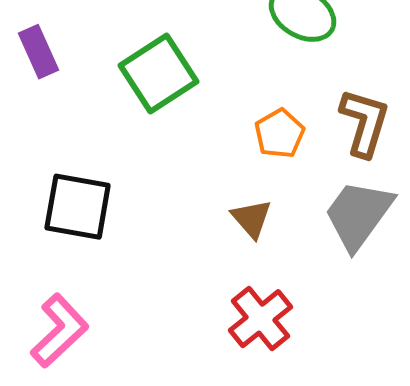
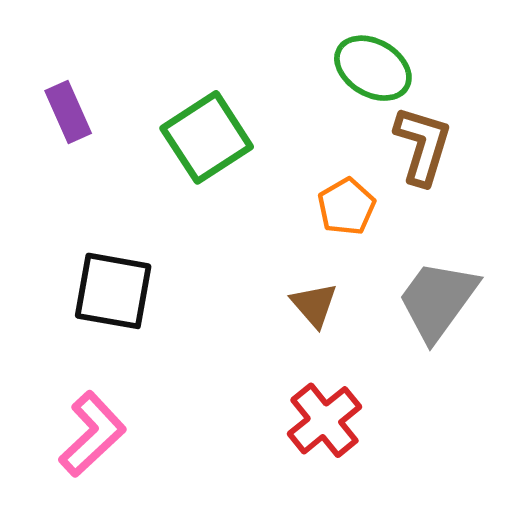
brown L-shape: (365, 123) -> (423, 145), moved

